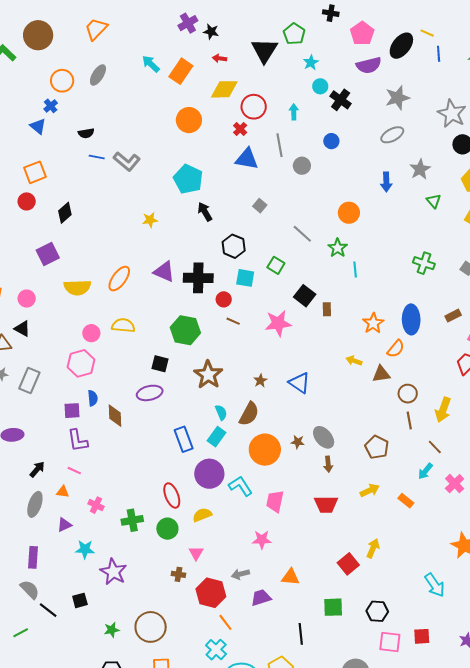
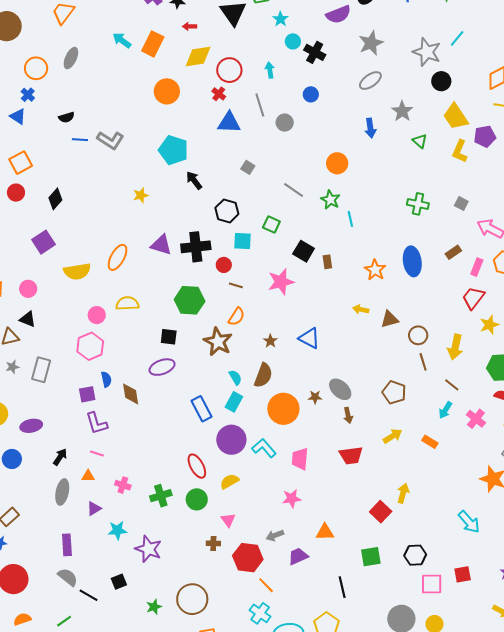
orange semicircle: (396, 349) -> (236, 317), moved

